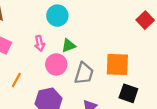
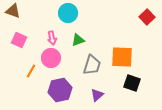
pink circle: (56, 64) -> (51, 58), moved

